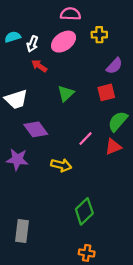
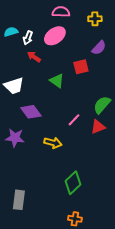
yellow cross: (99, 35) -> (95, 19), moved
purple semicircle: (114, 66) -> (99, 48), moved
red square: (106, 92) -> (81, 67), moved
green triangle: (66, 94) -> (57, 81), turned -42

